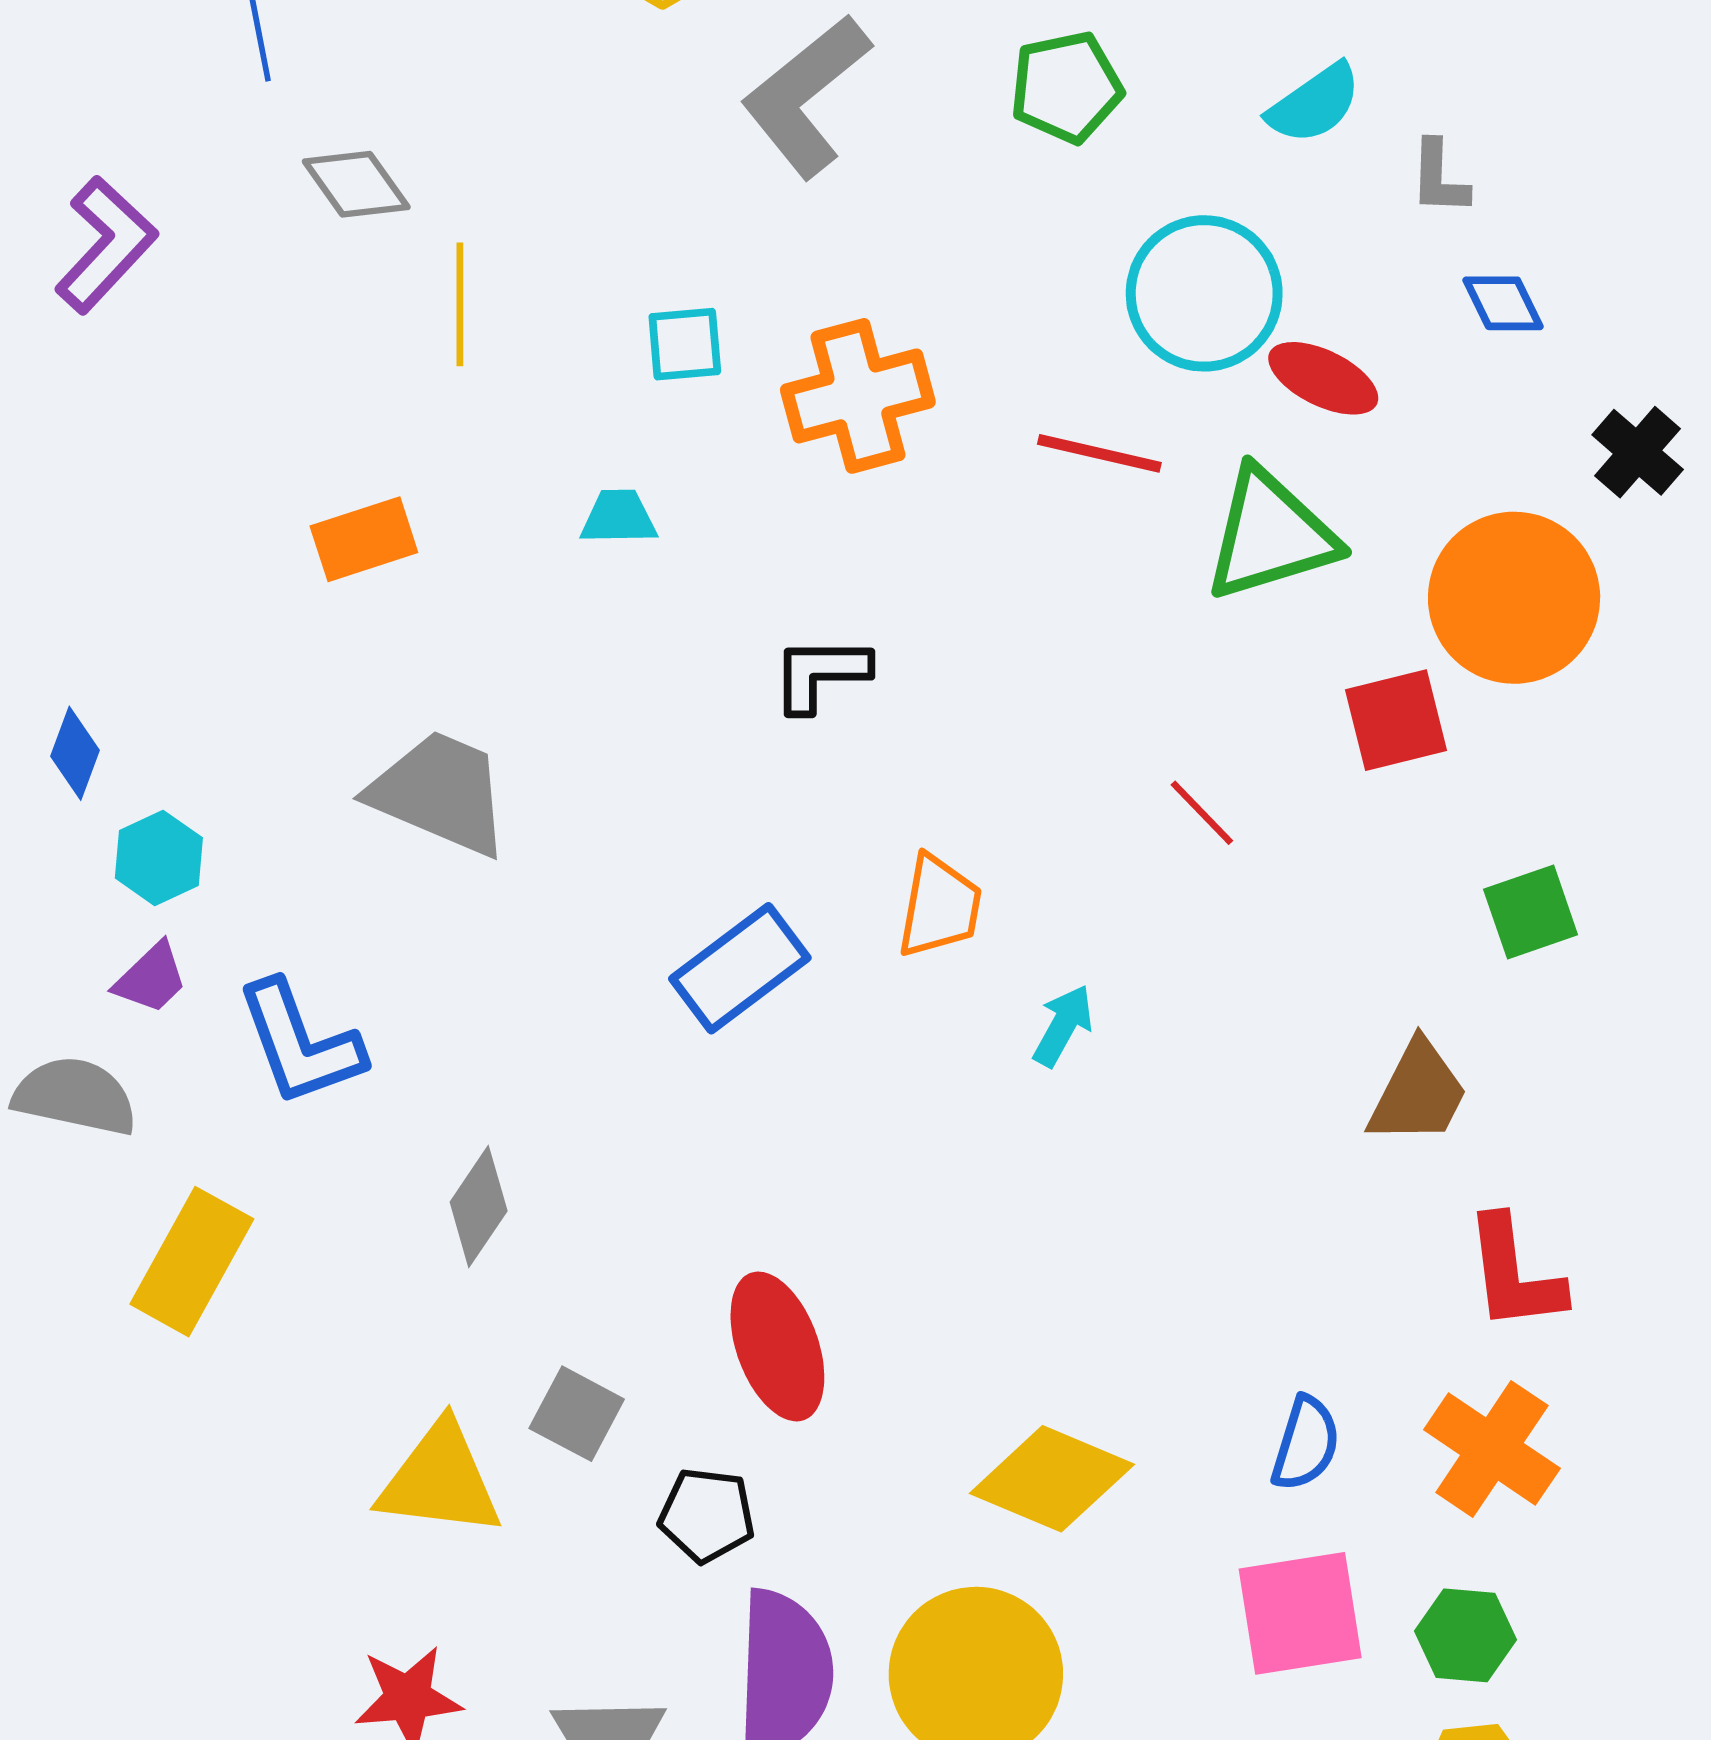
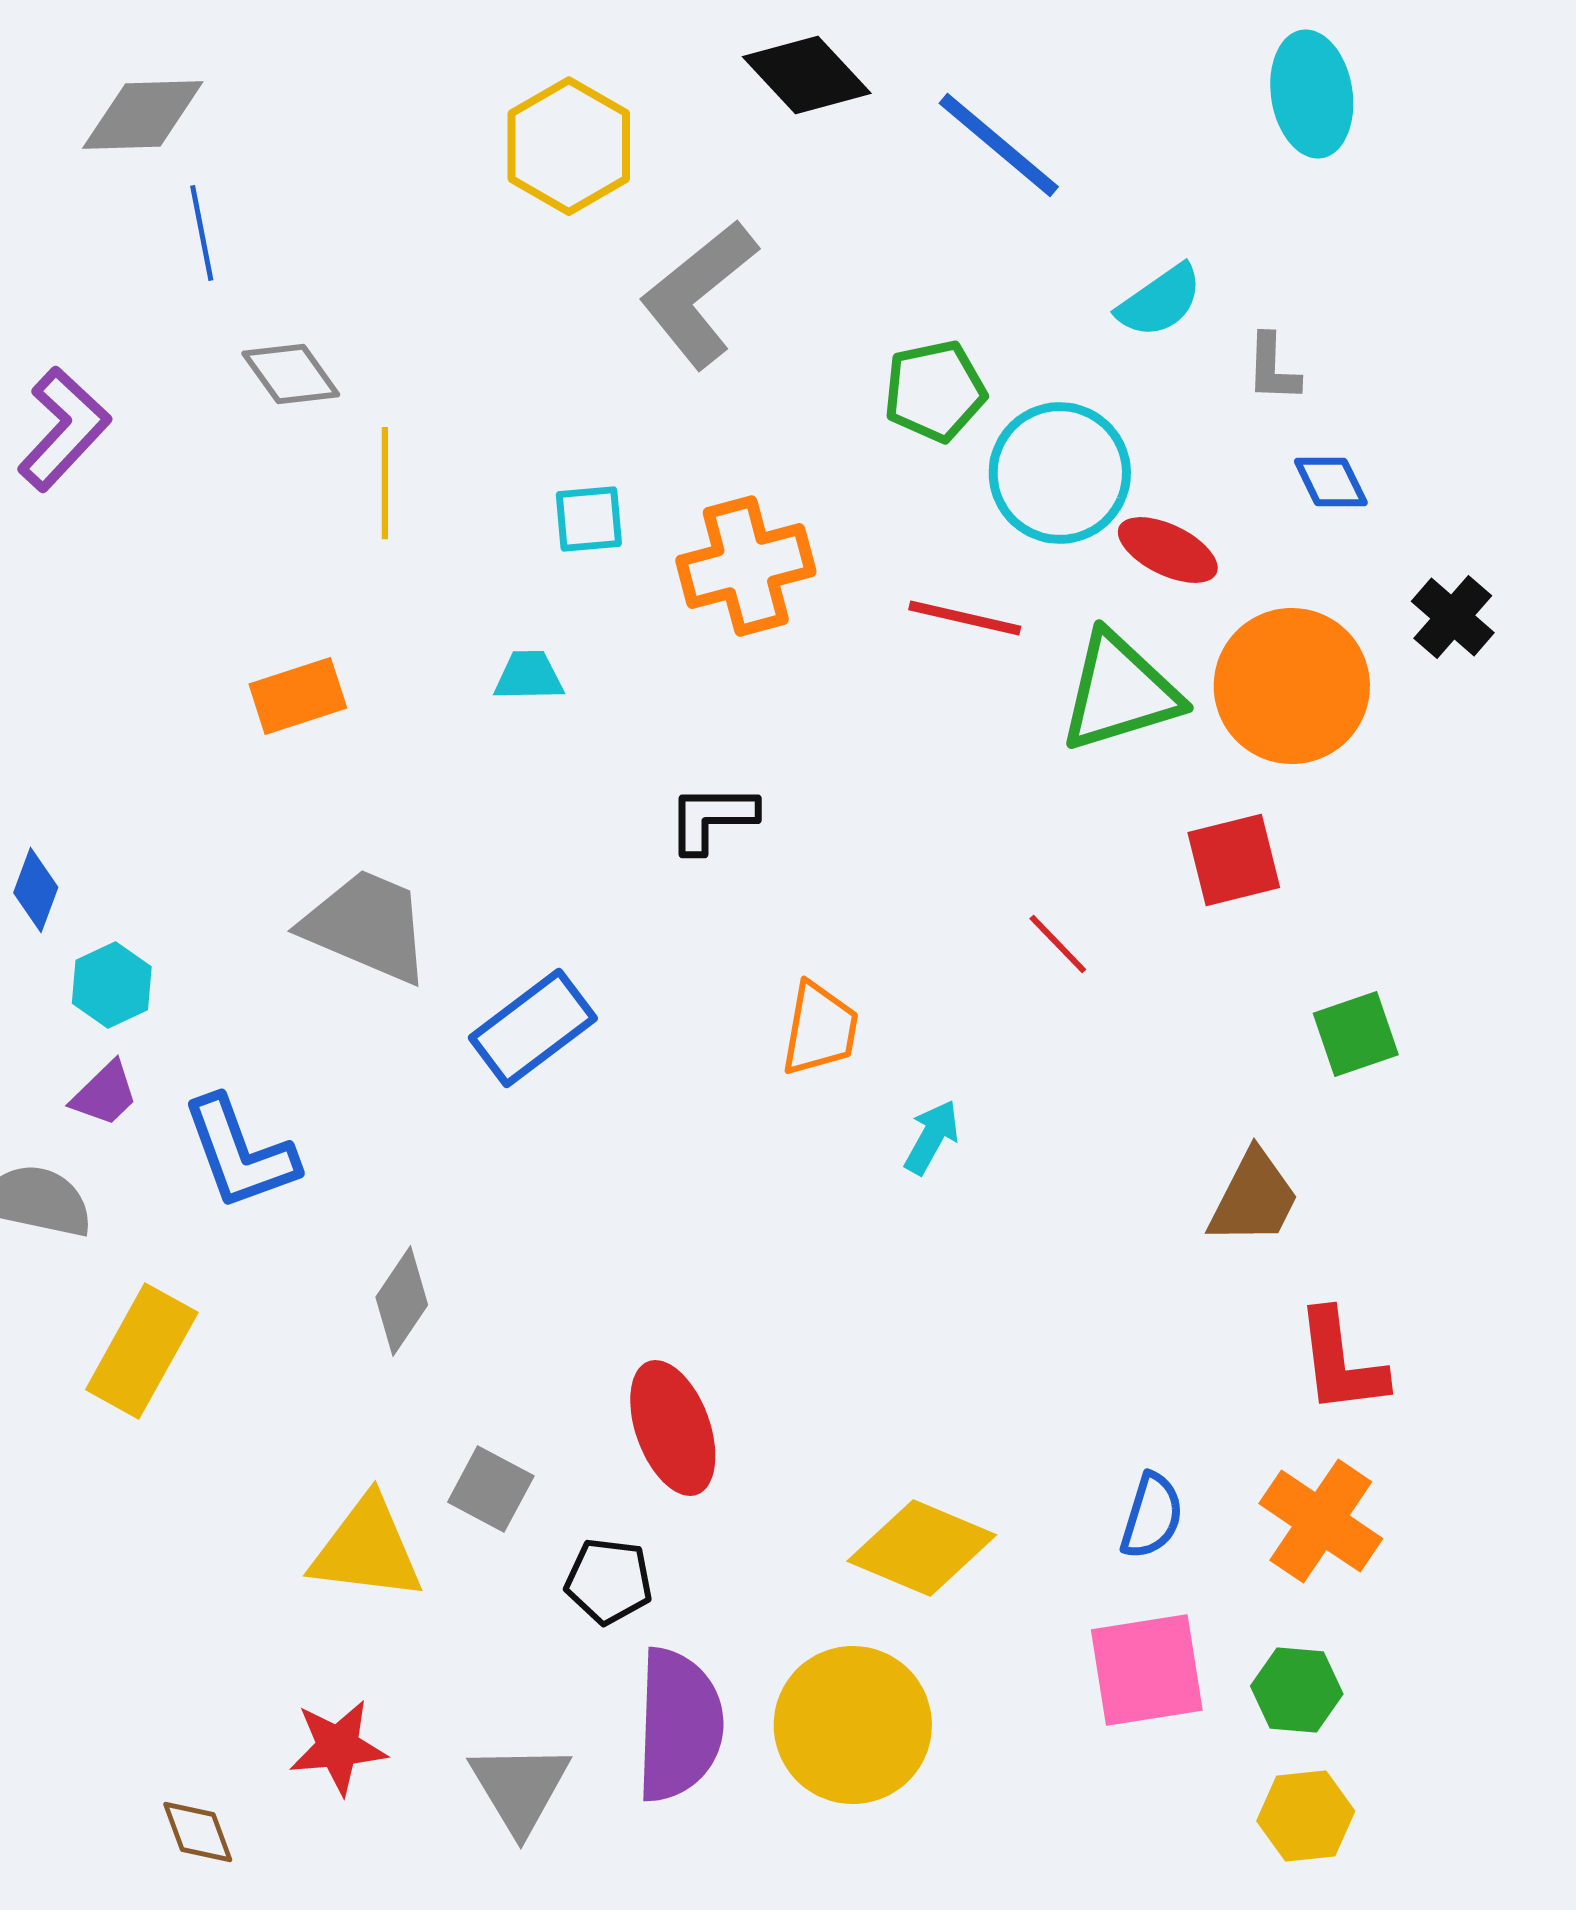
green pentagon: (1066, 87) -> (935, 391), moved
orange circle: (1514, 598) -> (1292, 686), moved
blue rectangle: (740, 968) -> (533, 1028), moved

